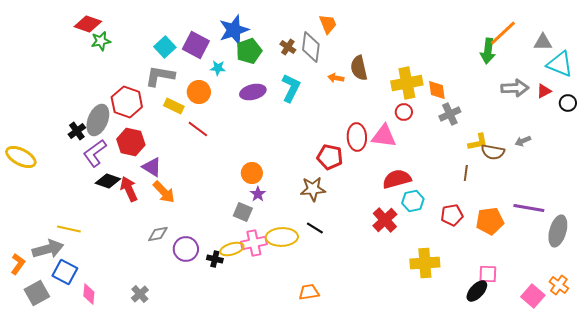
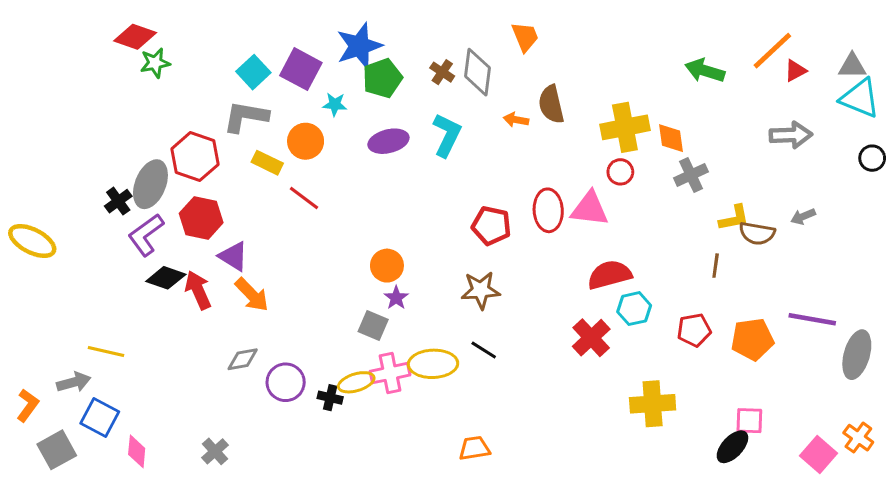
orange trapezoid: (328, 24) -> (525, 37), moved
gray triangle: (543, 42) -> (852, 66), moved
green arrow: (488, 51) -> (705, 71), moved, turned 100
red triangle: (544, 91) -> (795, 71), moved
red pentagon: (330, 157) -> (491, 226), moved
gray arrow: (48, 249) -> (74, 382), size x0.7

